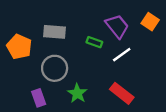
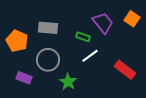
white line: (122, 55) -> (90, 56), moved
red rectangle: (122, 93) -> (125, 70), moved
purple rectangle: (39, 98) -> (24, 78), moved, turned -49

